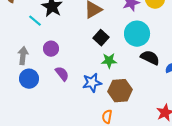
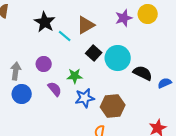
cyan line: (35, 21) -> (65, 36), moved
cyan circle: (137, 34) -> (118, 58), moved
green star: (109, 61) -> (75, 76), moved

